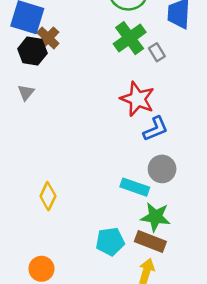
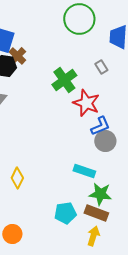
green cross: (130, 38) -> (64, 80), moved
gray circle: (162, 169) -> (105, 141), moved

